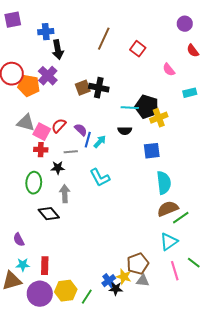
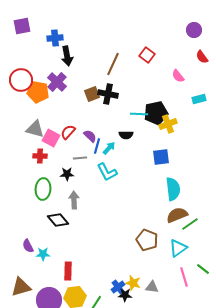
brown line: (104, 39) -> (113, 64), moved
black pentagon: (147, 107) -> (156, 113), turned -30
black semicircle: (125, 131) -> (126, 135), moved
red cross: (41, 150) -> (40, 156), moved
cyan L-shape: (100, 178) -> (107, 172), moved
brown pentagon: (138, 264) -> (147, 240), moved, turned -30
cyan star: (23, 265) -> (43, 254), moved
red rectangle: (45, 266) -> (68, 271), moved

